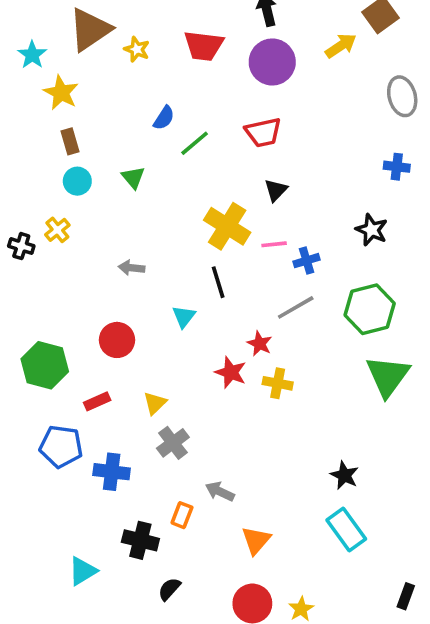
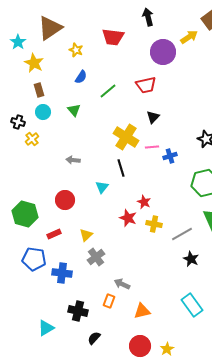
yellow star: (137, 49) -> (76, 50), moved
purple circle: (272, 62) -> (163, 52), moved
blue semicircle: (164, 118) -> (81, 77), moved
black cross: (21, 246) -> (18, 122), moved
gray line: (296, 307) -> (182, 234), moved
black star: (344, 475) -> (191, 259), moved
orange rectangle: (182, 515) -> (109, 301), moved
orange triangle: (256, 540) -> (142, 311), turned 36

